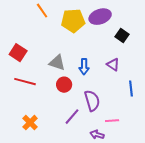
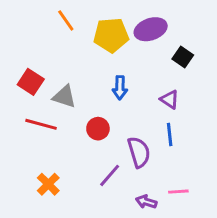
gray triangle: (57, 63) -> (64, 96), moved
blue arrow: (84, 67) -> (120, 88), moved
blue line: (131, 89) -> (170, 134), moved
pink line: (112, 121) -> (178, 192), moved

